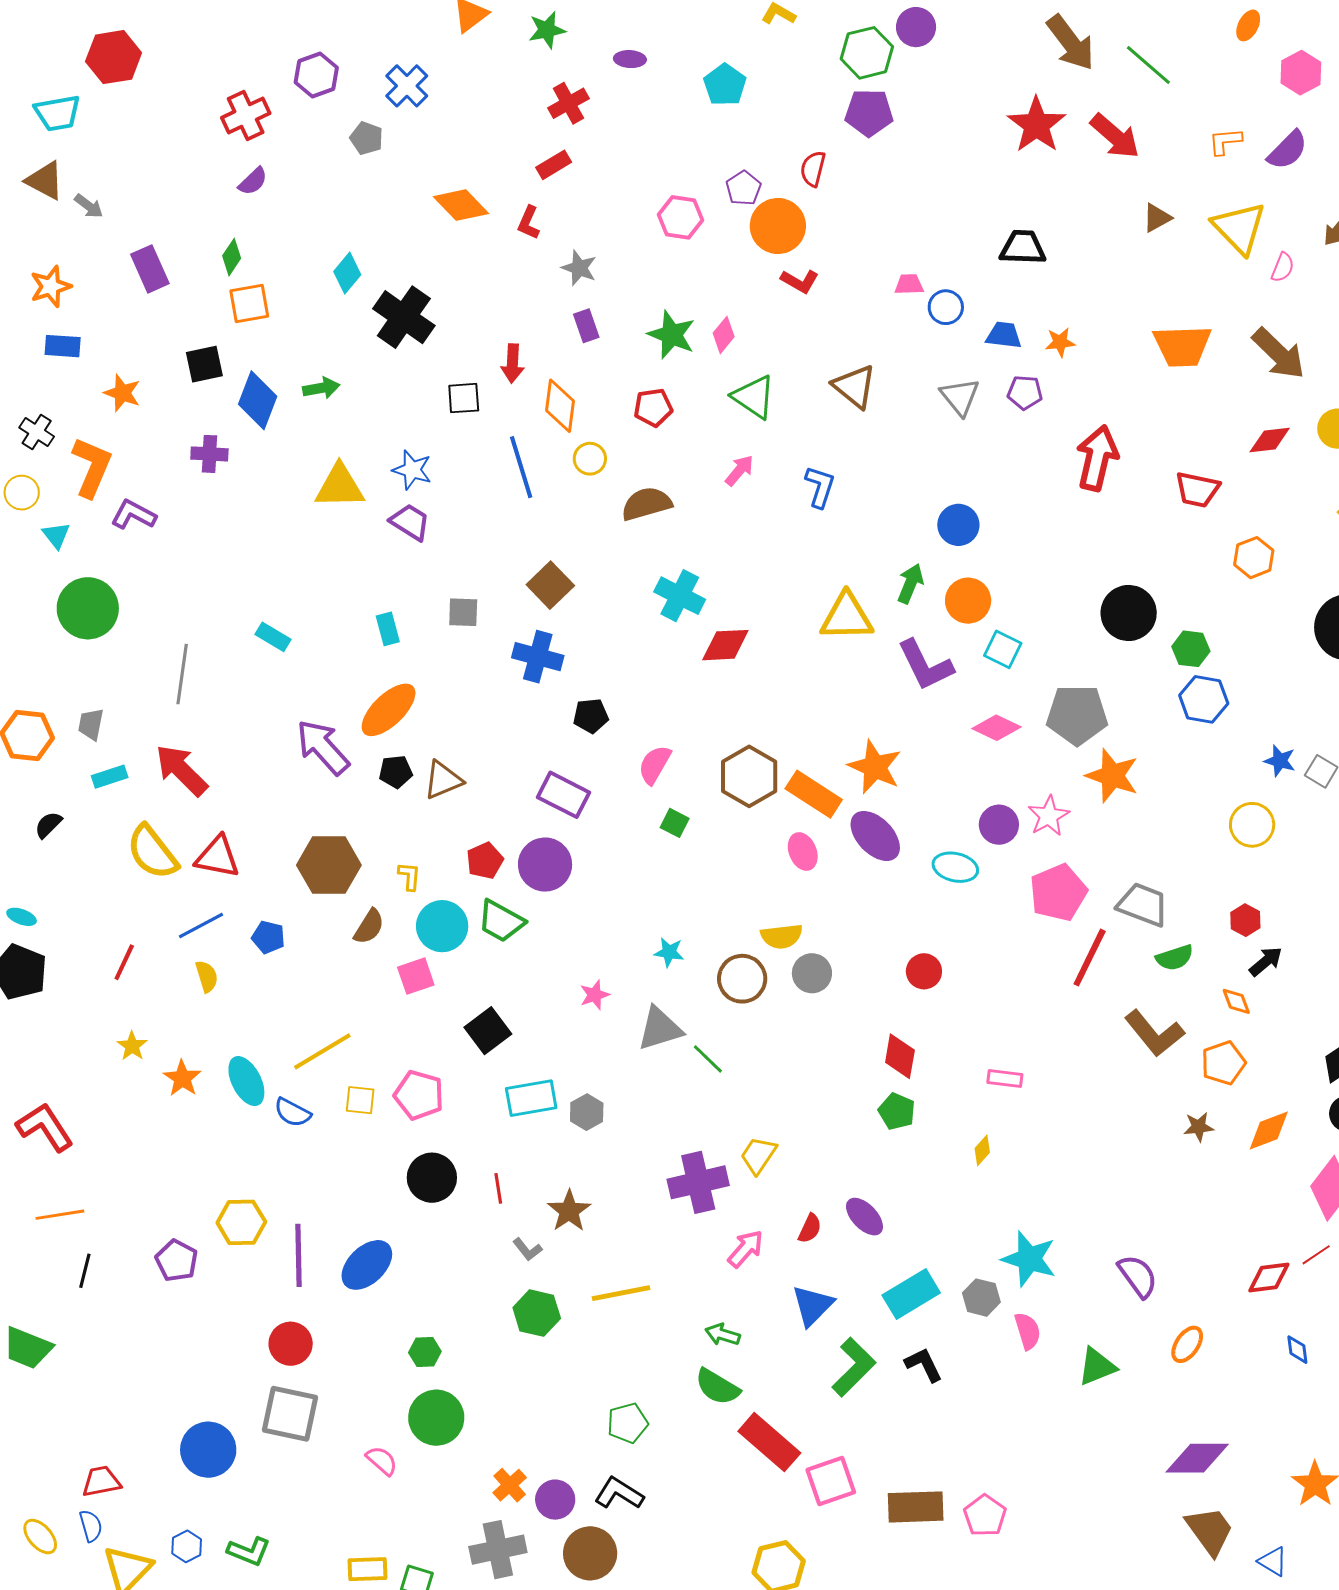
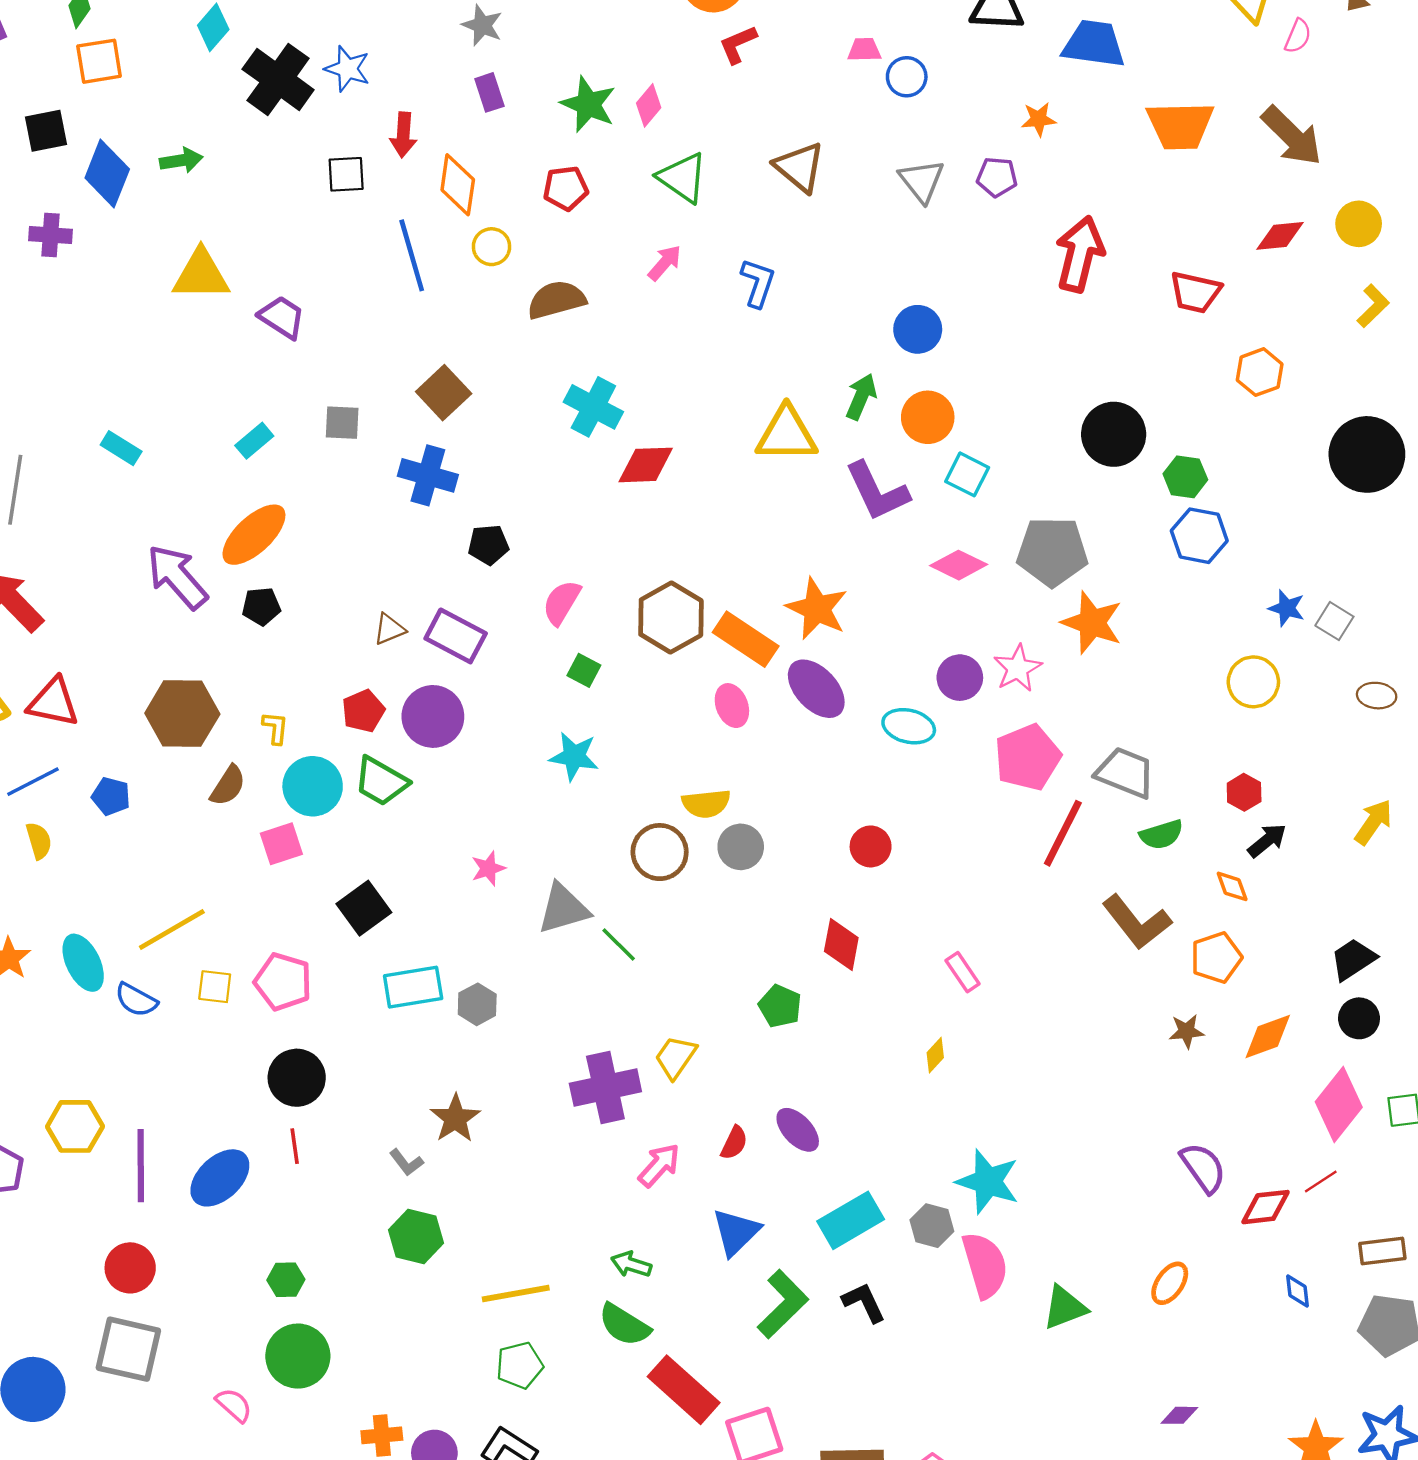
red L-shape: (800, 281) -> (738, 44), turned 126
blue trapezoid: (1004, 335) -> (1094, 44), moved, size x1.5
blue star: (412, 470) -> (347, 69), moved
cyan rectangle: (388, 629) -> (254, 441), turned 64
brown triangle: (443, 780) -> (389, 629), moved, size x0.7
cyan star: (669, 952) -> (574, 756), moved, size x1.4
pink rectangle: (1005, 1079) -> (963, 972), turned 48
green pentagon: (897, 1111) -> (780, 1006), moved
red line: (498, 1188) -> (295, 1146), moved
purple semicircle: (1138, 1276) -> (1203, 1168), moved
yellow line: (621, 1293) -> (516, 1293), moved
pink semicircle: (1028, 1331) -> (985, 1265), size x1.5
purple diamond: (1197, 1458) -> (1179, 1415), size x0.5
orange cross: (510, 1485) -> (382, 1435), turned 36

